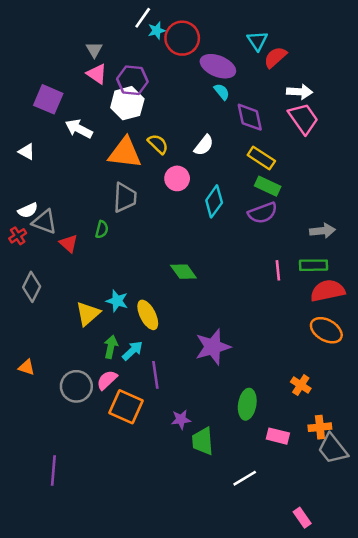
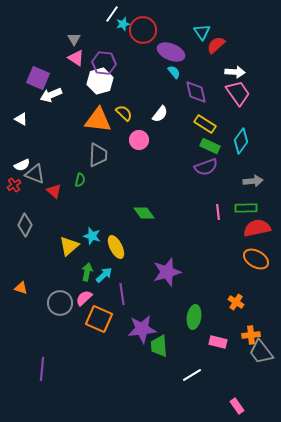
white arrow: (79, 129) -> (51, 95), moved, turned -50
cyan diamond: (214, 201) -> (241, 141), moved
purple star: (181, 419) -> (142, 329), size x1.8

